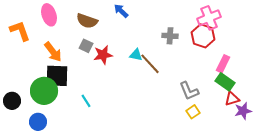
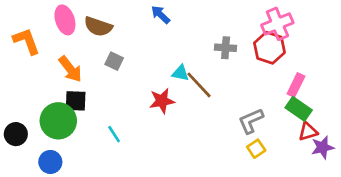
brown semicircle: (87, 21) -> (98, 27), moved
red star: (103, 55) -> (162, 101), moved
black square: (57, 76) -> (76, 101), size x0.7
gray L-shape: (189, 91) -> (251, 121), turned 90

